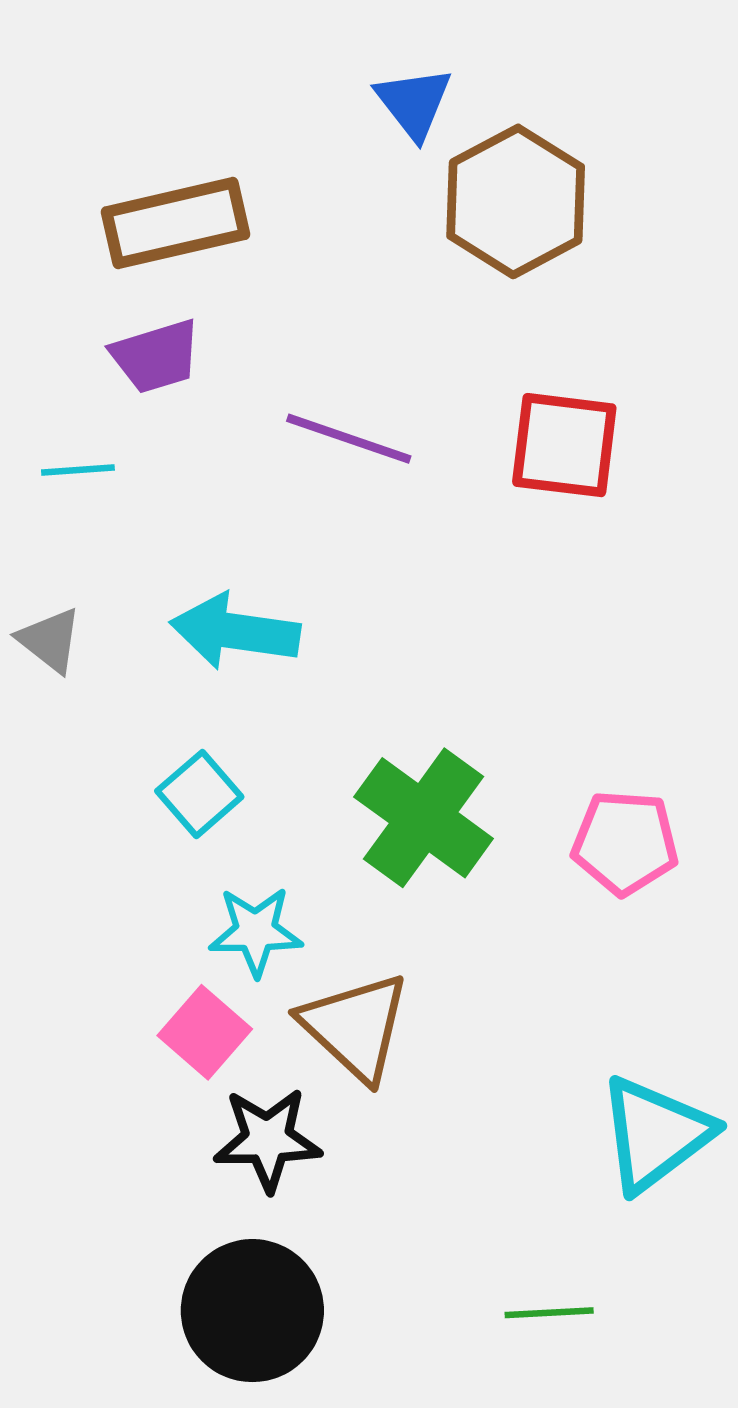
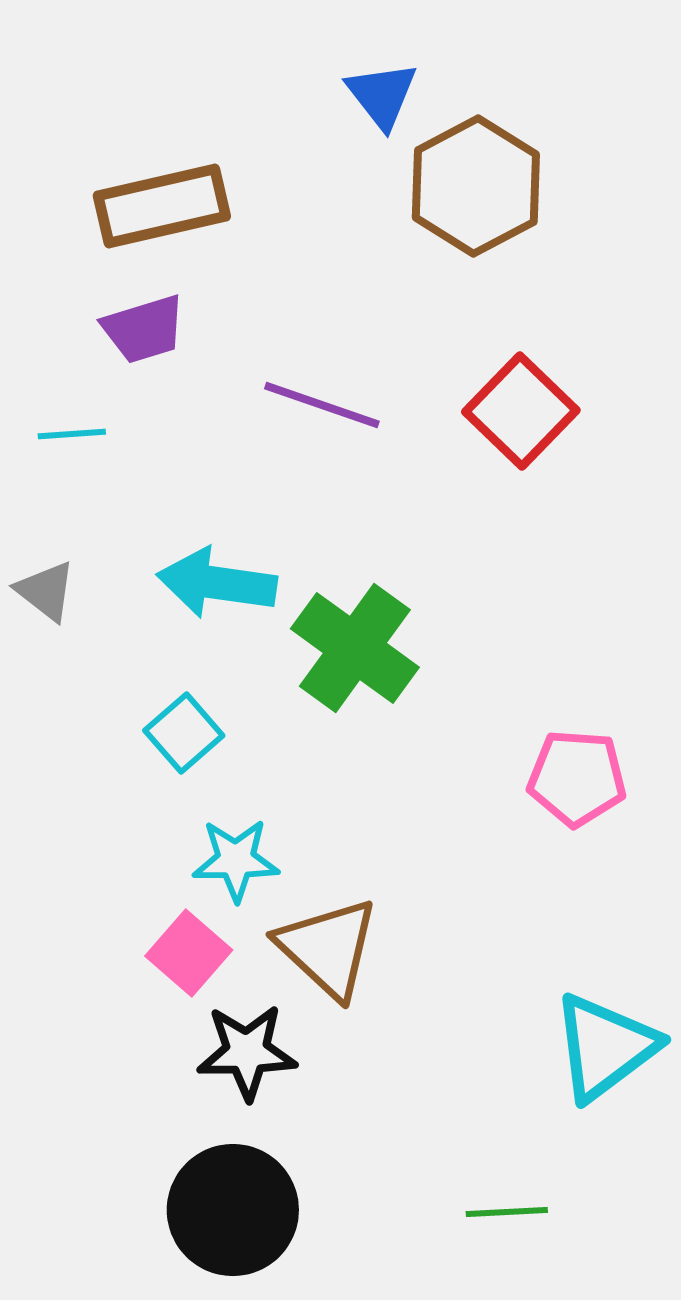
red square: (564, 445) -> (521, 411), turned 37
green cross: (424, 818) -> (355, 648), moved

